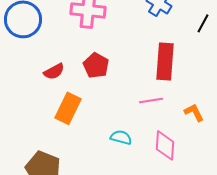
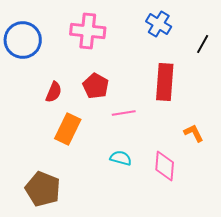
red semicircle: (54, 71) -> (54, 92), turned -40
pink line: (151, 100) -> (124, 113), moved

